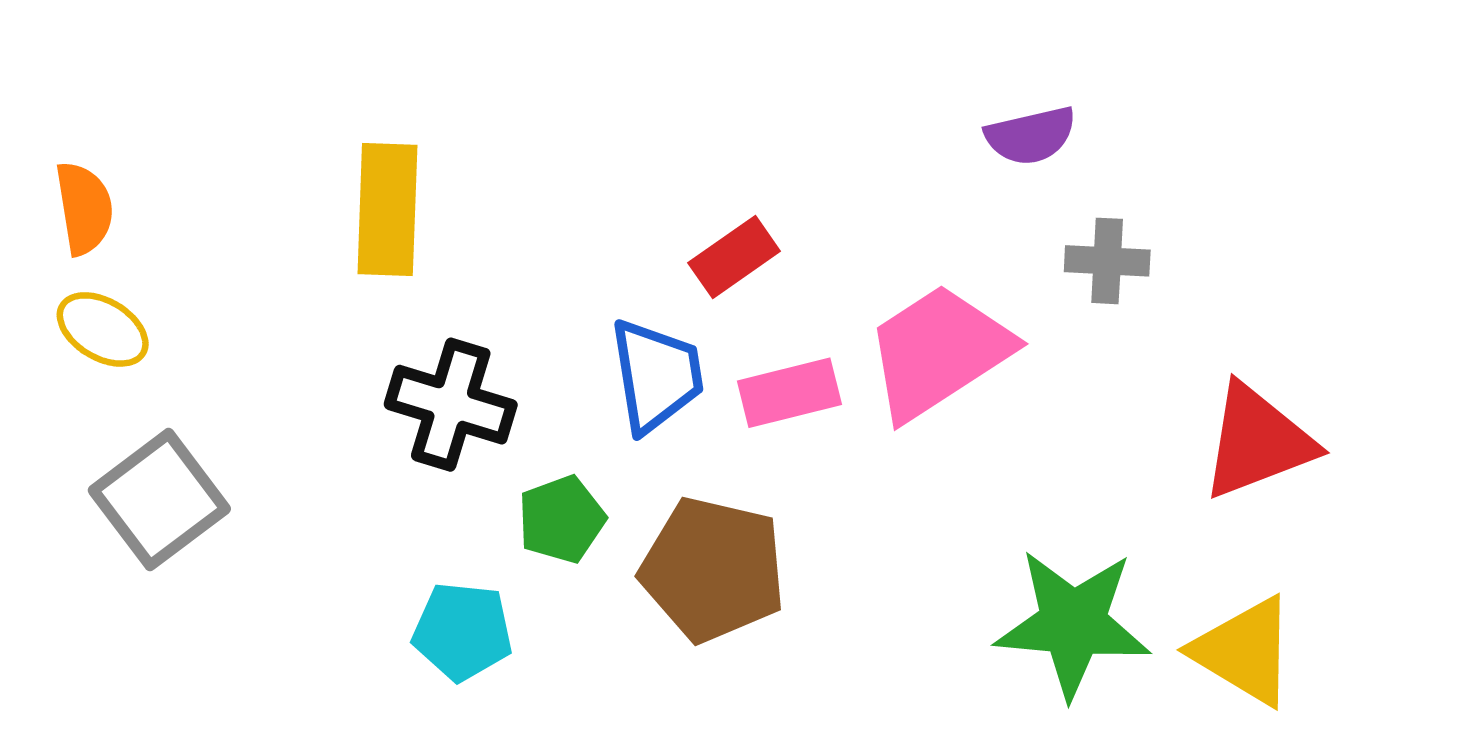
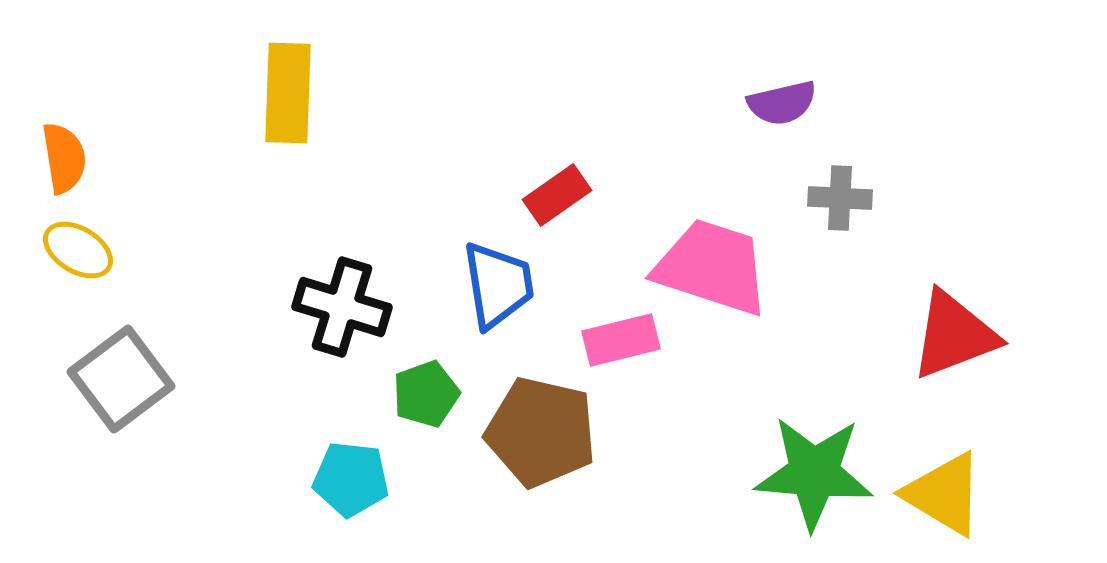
yellow rectangle: (387, 210) -> (288, 93), moved
pink trapezoid: (938, 352) -> (712, 267), turned 51
pink rectangle: (789, 393) -> (621, 340), moved

